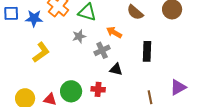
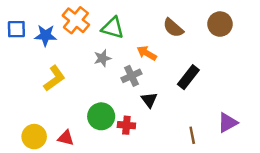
black rectangle: (147, 51) -> (188, 77), turned 36
black triangle: (116, 69) -> (149, 100), turned 40
green circle: (71, 91) -> (101, 116), moved

